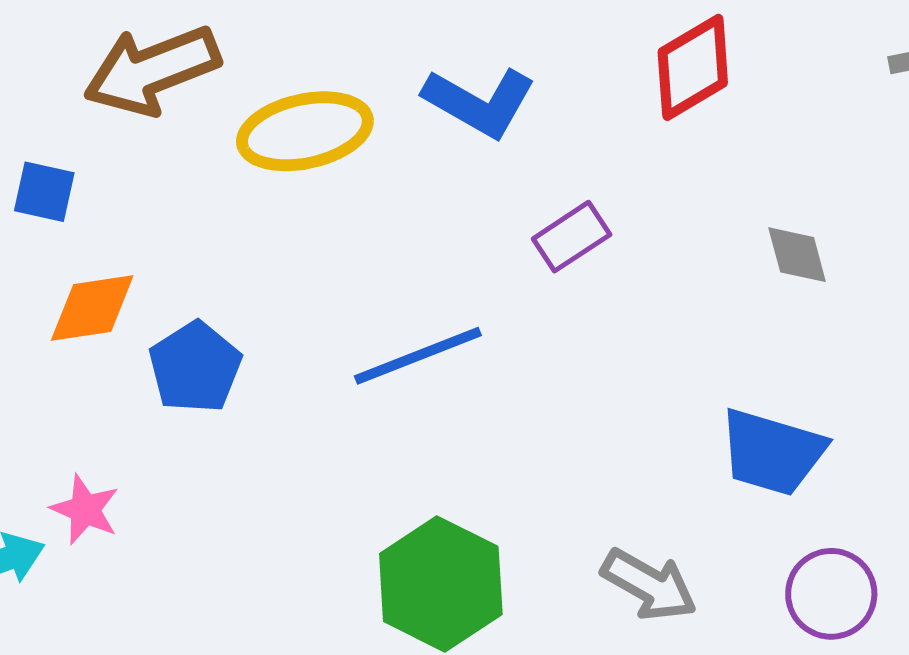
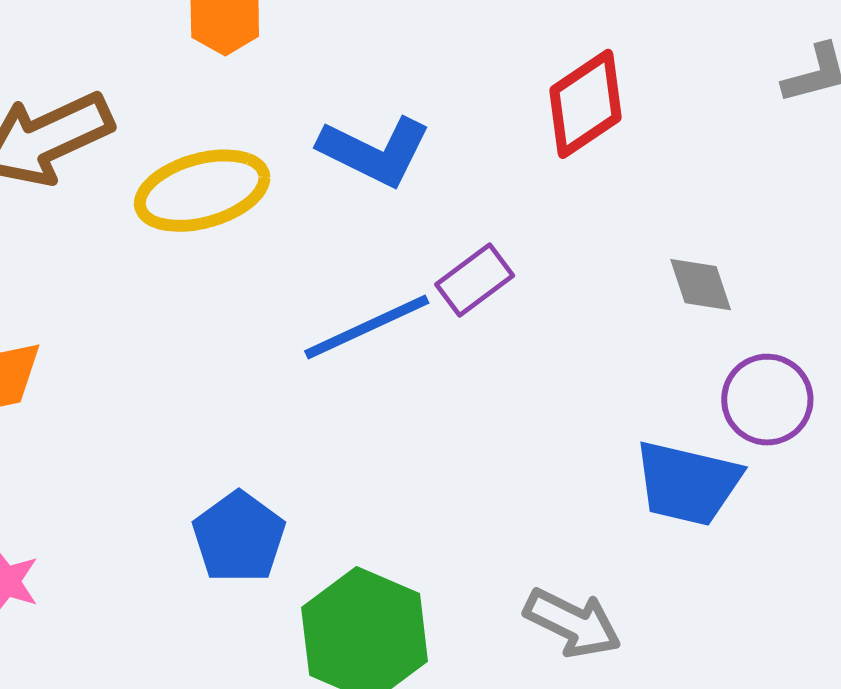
blue line: (418, 356) -> (367, 327), moved
blue pentagon: (195, 367) -> (239, 537), moved
purple circle: (831, 594) -> (767, 400), moved

